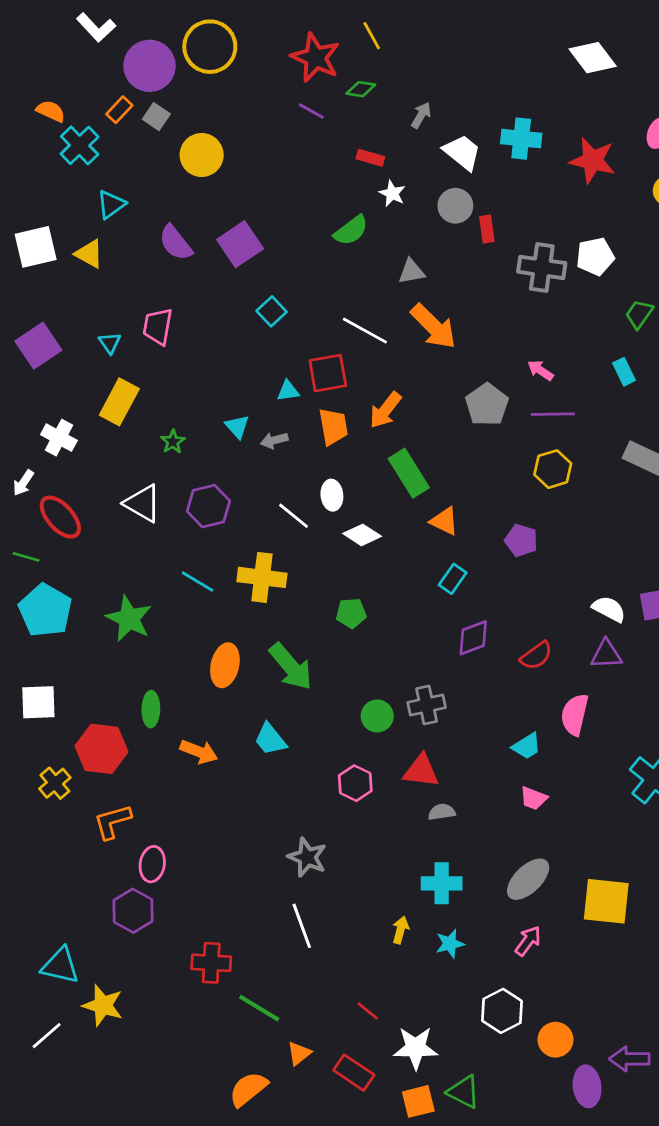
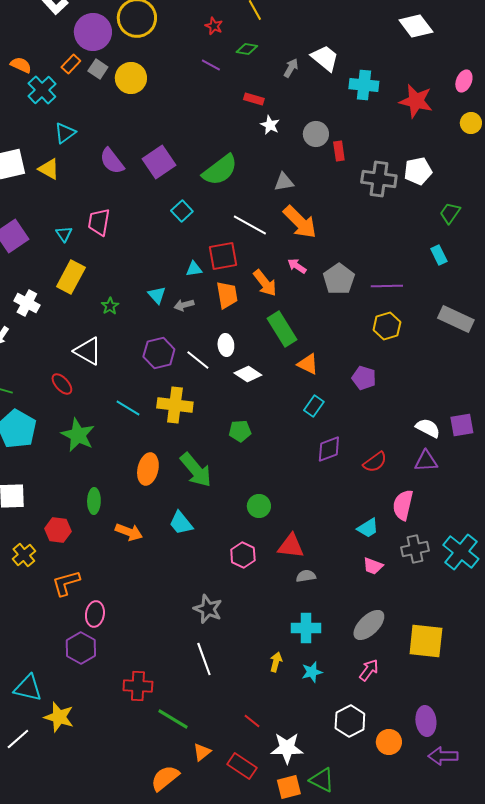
red star: (315, 58) -> (214, 26), size x0.5
white trapezoid: (462, 152) -> (325, 58), moved
yellow circle: (202, 155) -> (131, 78), moved
green semicircle: (351, 230) -> (220, 170), moved, size x1.4
pink arrow: (540, 370) -> (297, 266), moved
orange arrow: (385, 410) -> (265, 283), turned -76
purple hexagon: (208, 506) -> (159, 353), moved
red ellipse: (60, 517) -> (62, 384), moved, size x0.7
gray cross: (427, 705) -> (415, 549), moved
red hexagon: (101, 749) -> (58, 530), size x0.7
purple ellipse: (587, 1086) -> (426, 721), moved

